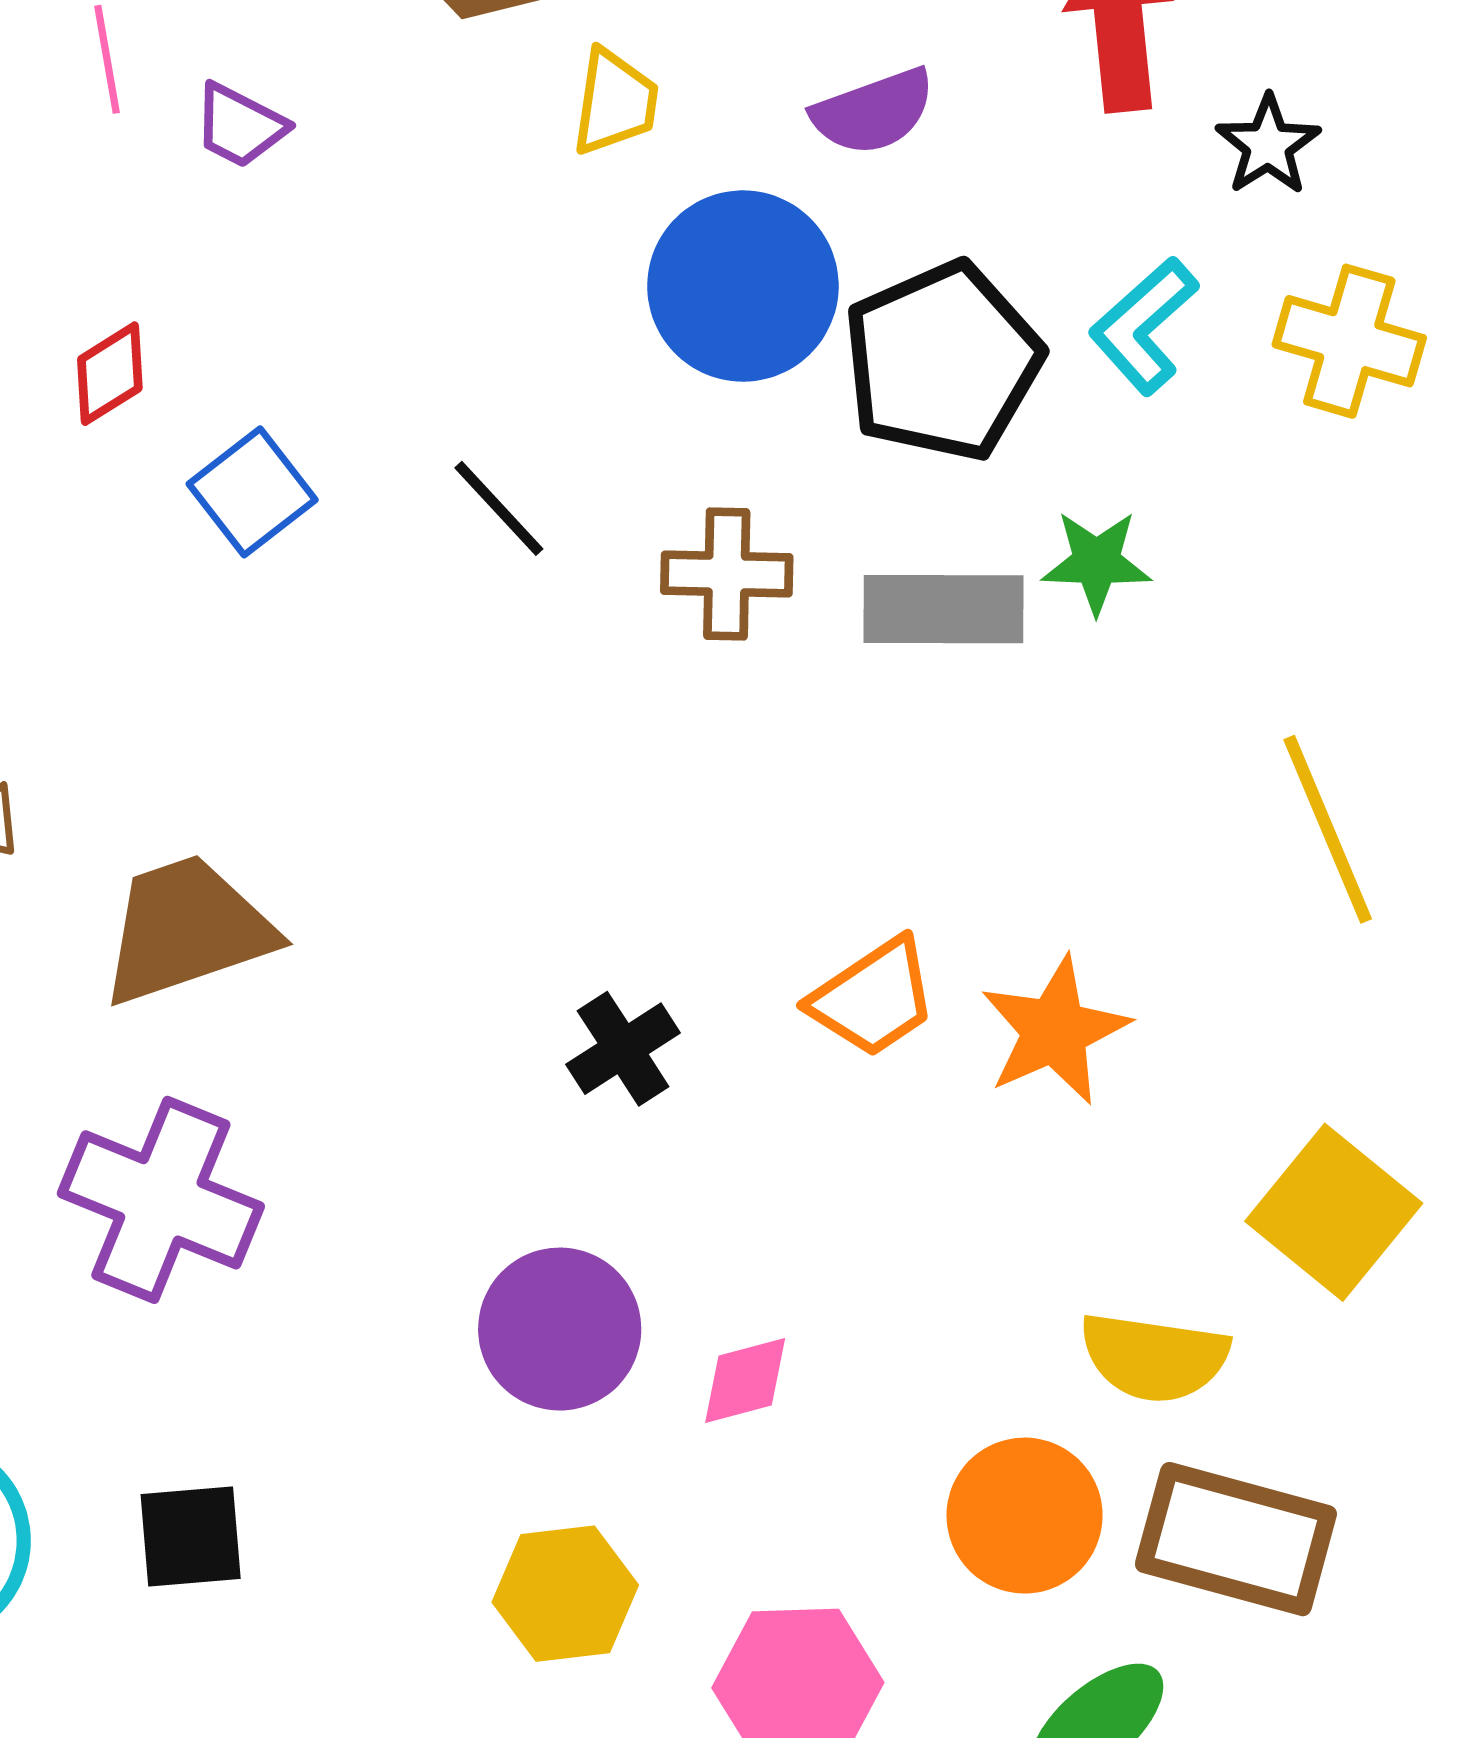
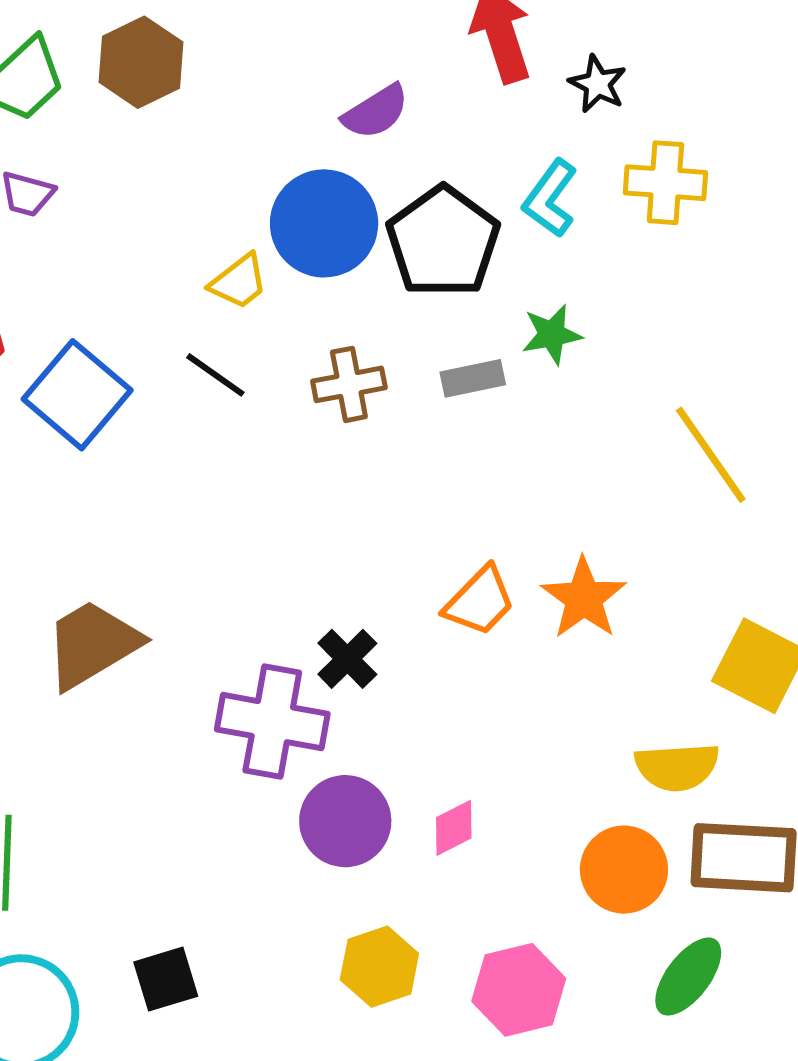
yellow trapezoid: (615, 102) -> (239, 282), moved, turned 56
blue square: (252, 492) -> (77, 395), size x1.5
gray rectangle: (944, 609) -> (473, 378), size x0.7
purple cross: (161, 1200) -> (272, 722), moved

